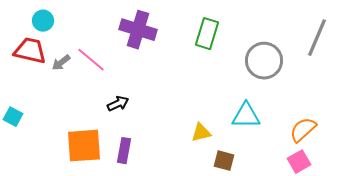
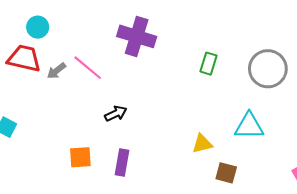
green rectangle: (207, 34) -> (208, 64), moved, size x0.7
orange square: (84, 146) -> (80, 157), size x0.6

